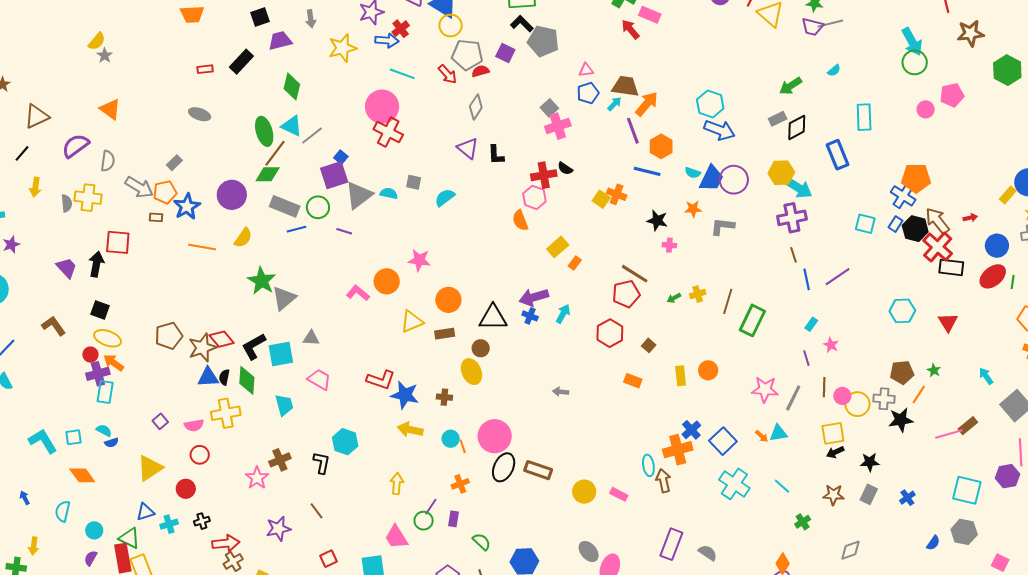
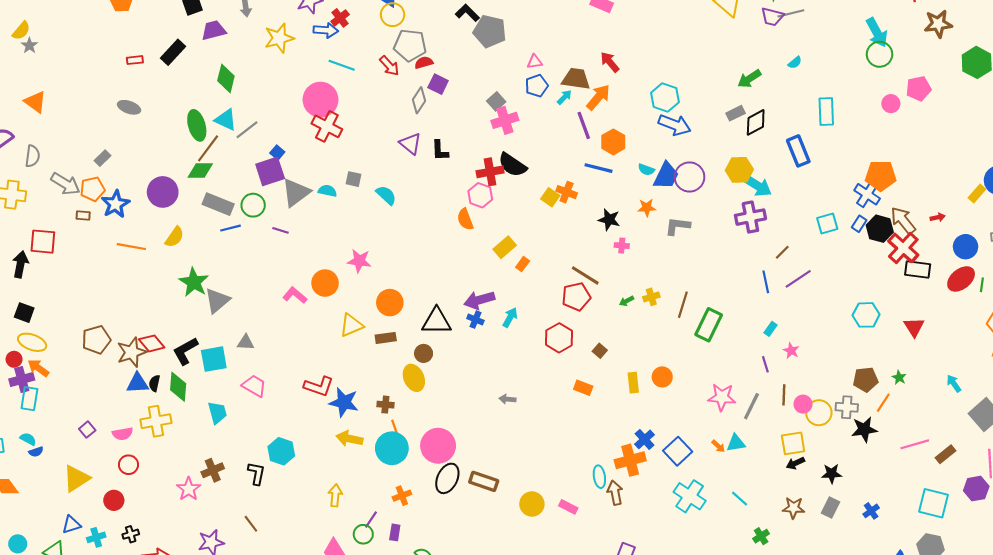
red arrow: (630, 29) -> (610, 62), moved
purple square: (505, 53) -> (438, 84), moved
black semicircle: (565, 168) -> (512, 165), size x1.8
cyan semicircle: (445, 198) -> (386, 195), turned 80
cyan square: (865, 224) -> (827, 223), turned -30
brown line: (794, 255) -> (782, 252), moved, turned 63
brown rectangle: (968, 426) -> (946, 454), moved
cyan circle: (451, 439) -> (392, 448), size x1.8
orange line: (463, 446) -> (394, 427), moved

